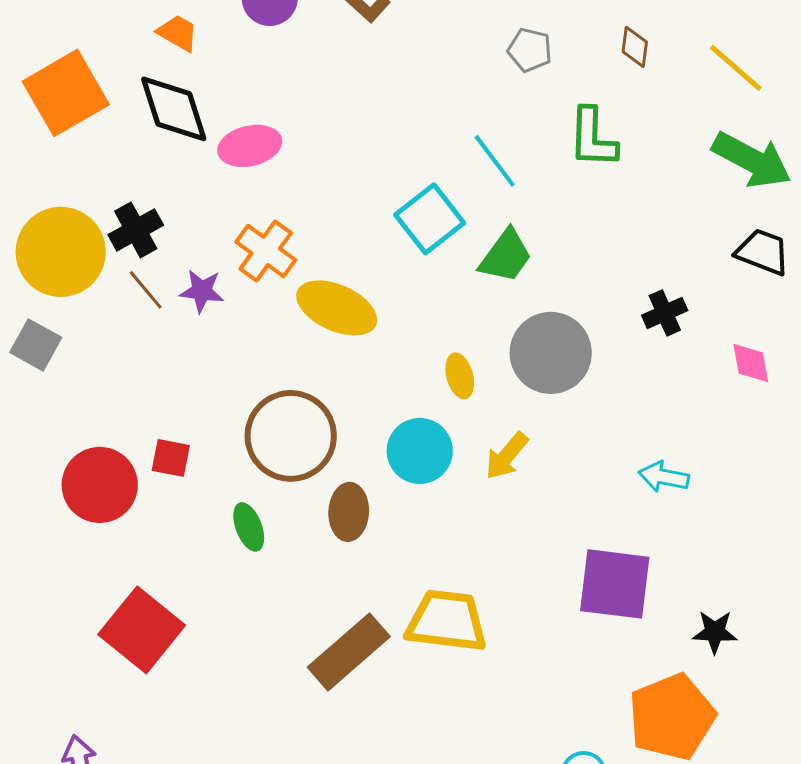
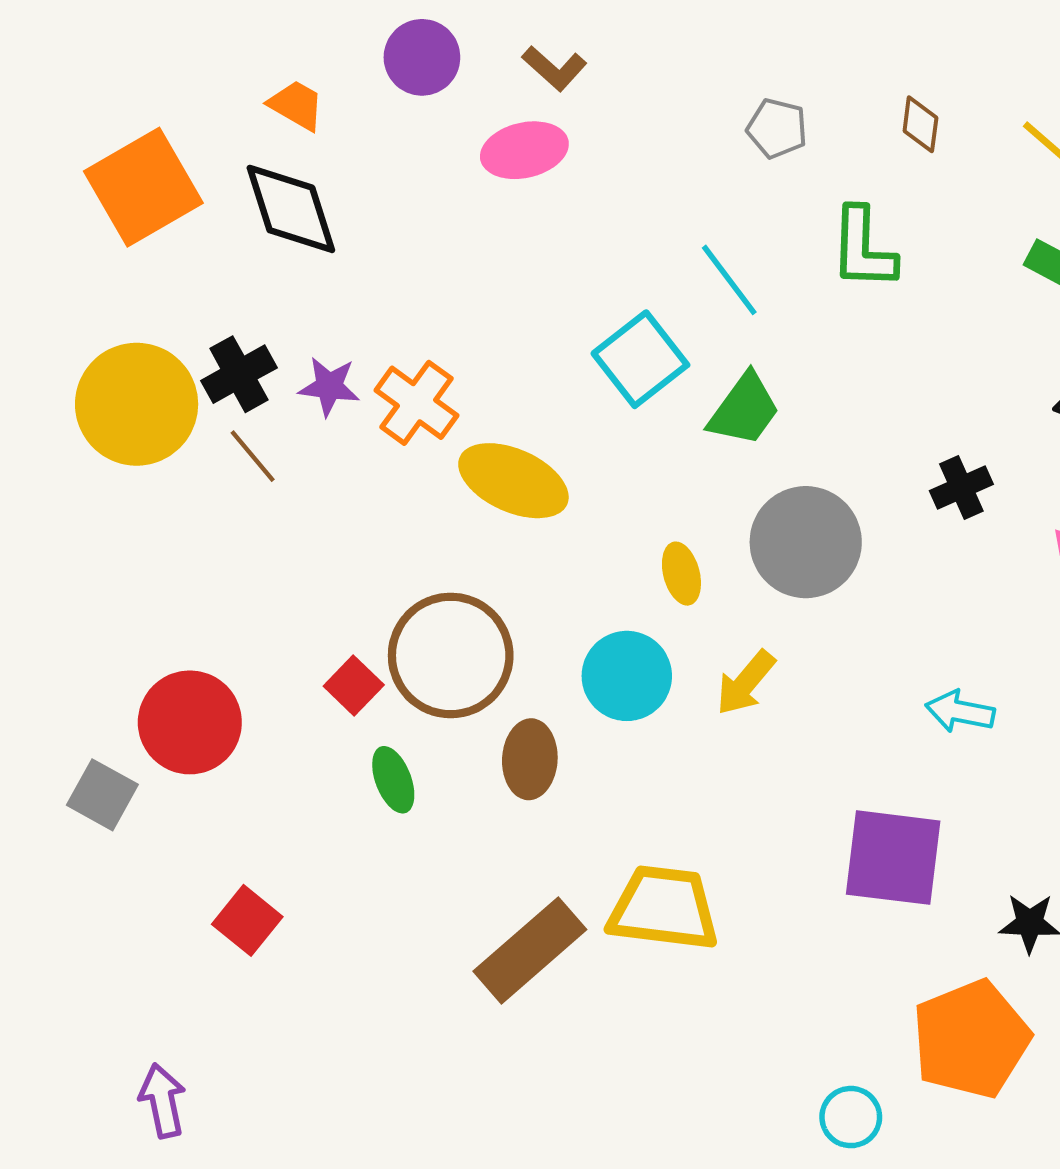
pink ellipse: (250, 146) -> (524, 150), moved
purple star: (202, 291) -> (329, 386), moved
gray square: (36, 345) -> (102, 795), moved
red square: (171, 458) -> (354, 686), moved, turned 33
red square: (142, 630) -> (247, 920), size x0.6

